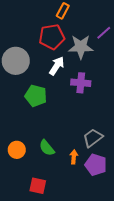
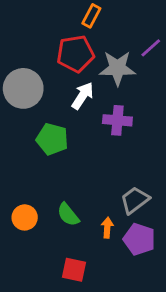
red square: (38, 186) -> (74, 270), moved

